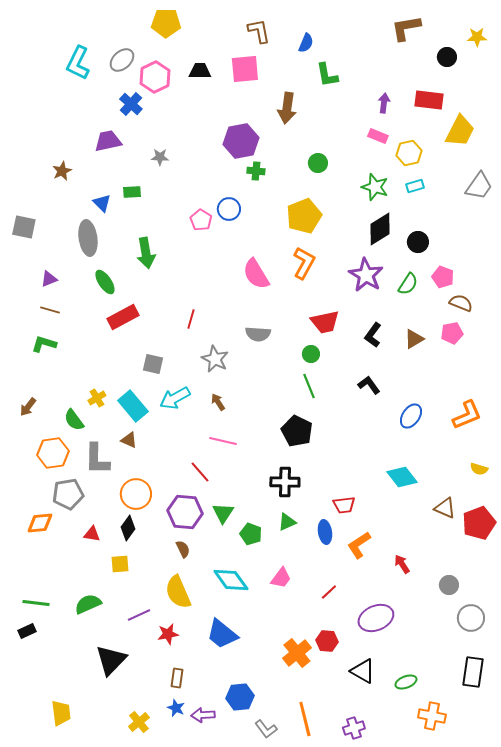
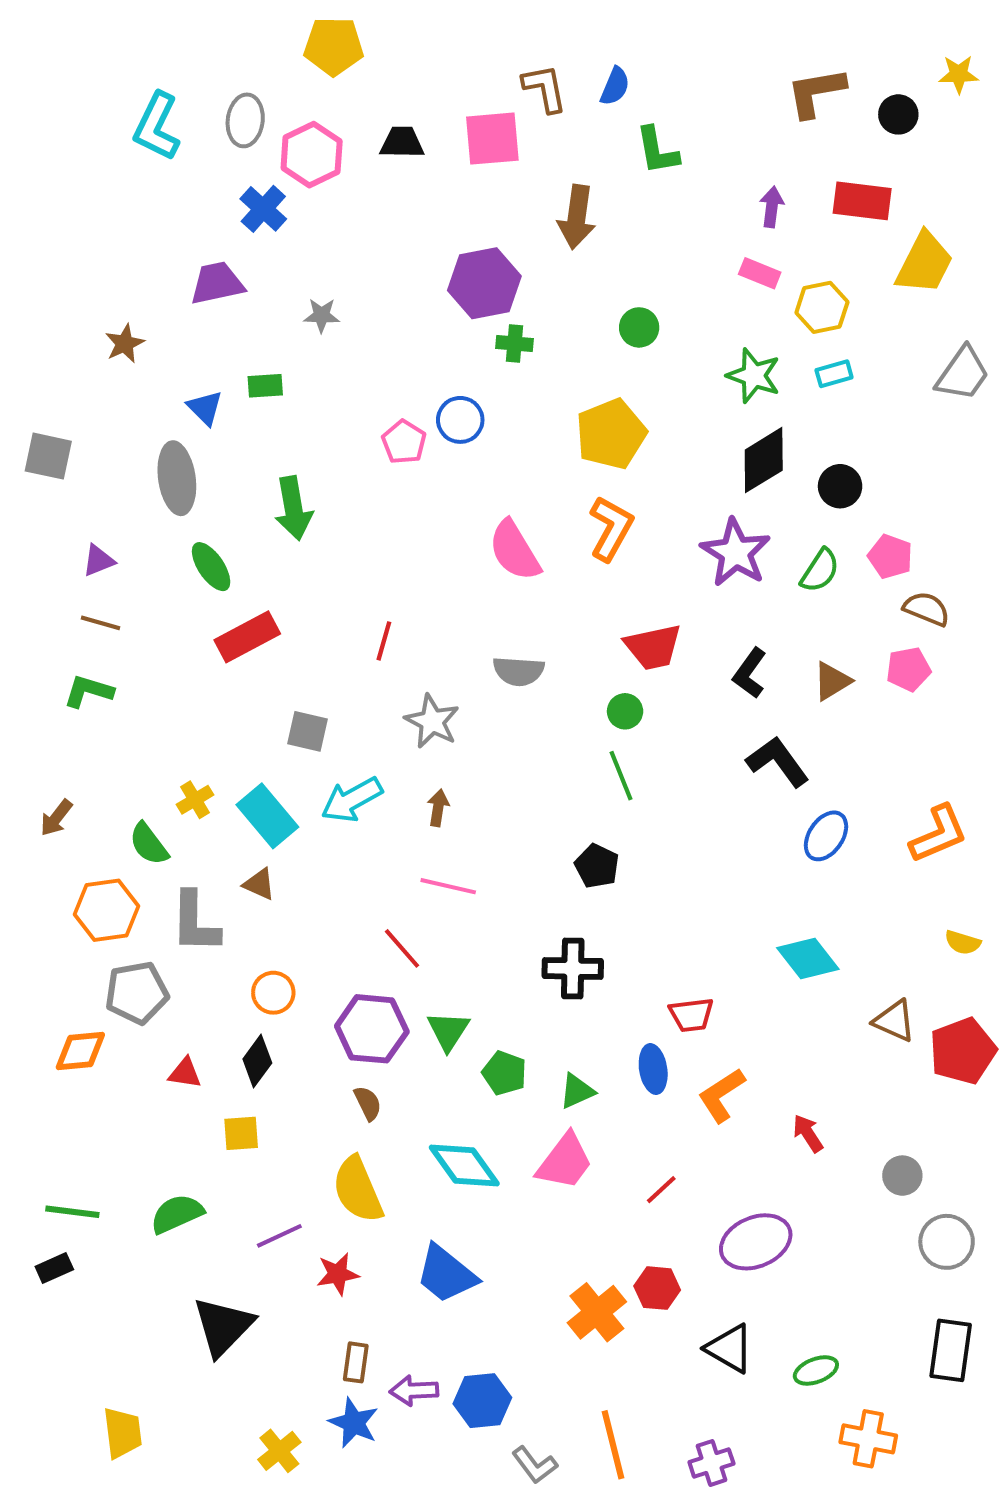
brown L-shape: (406, 28) -> (816, 92), moved
brown L-shape: (259, 31) -> (545, 88), moved
gray ellipse: (122, 60) -> (245, 120), turned -40
black L-shape: (369, 385) -> (778, 762), moved, size x1.4
brown arrow: (218, 402) -> (438, 808), turned 42
black pentagon: (297, 431) -> (597, 866), size x0.7
orange circle: (136, 494) -> (273, 993), size x0.7
green triangle: (287, 522) -> (577, 1091), moved
pink trapezoid: (281, 578) -> (565, 1161), size x1.4
blue star: (176, 708) -> (354, 1423), size x1.4
purple arrow: (203, 715) -> (414, 1391), moved

